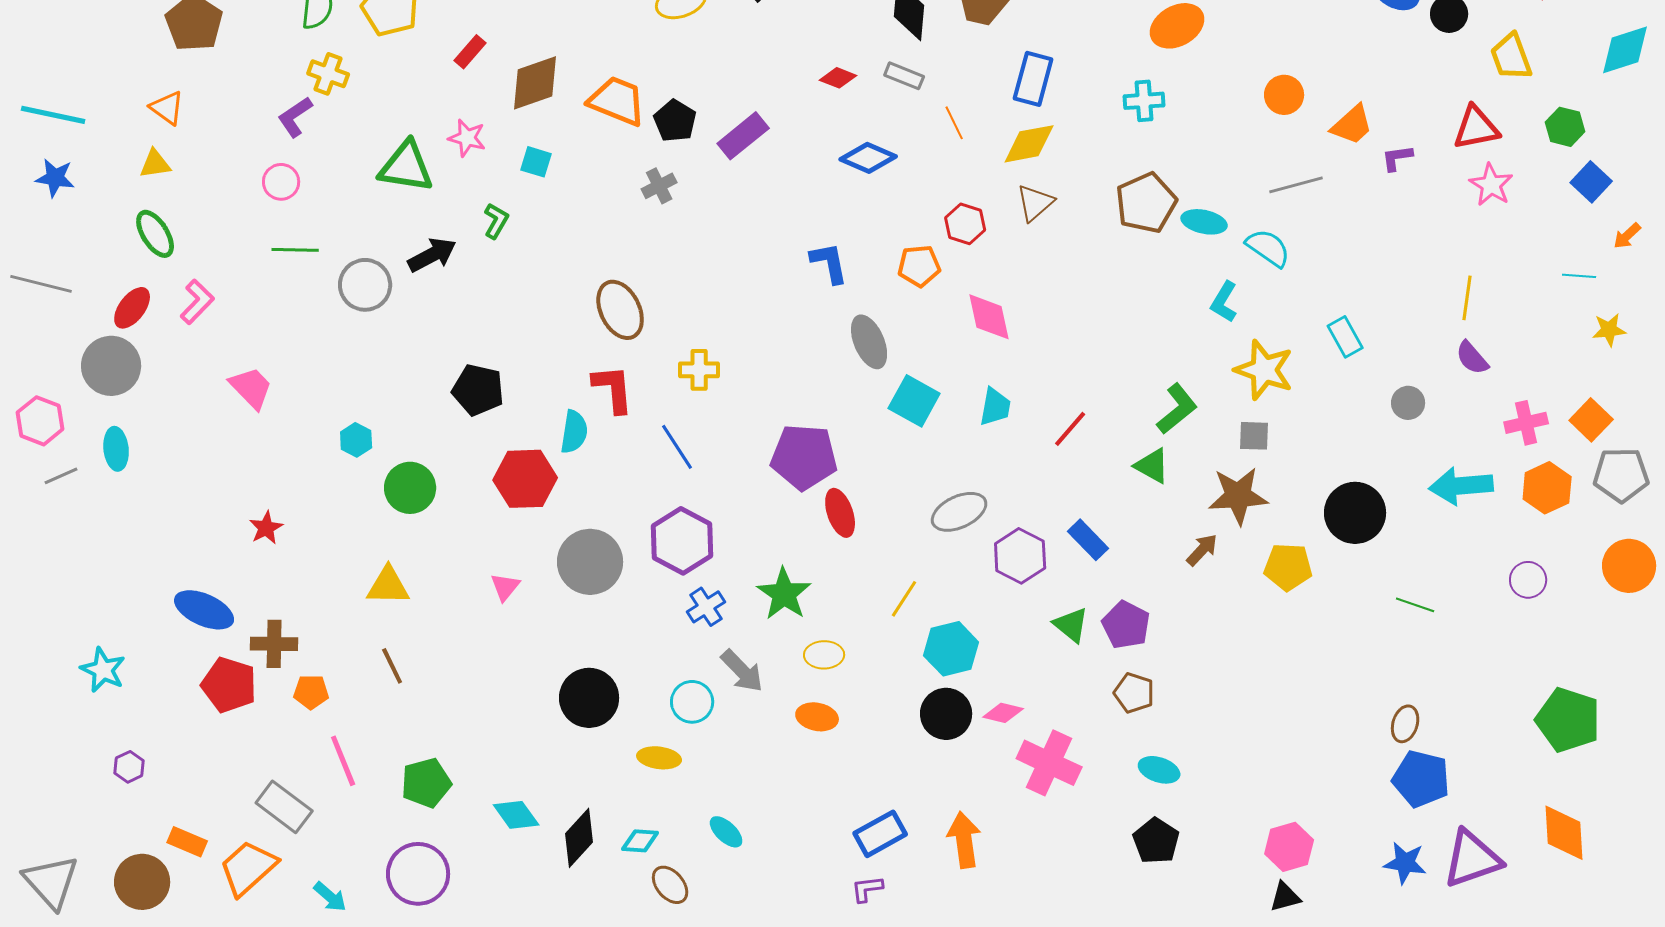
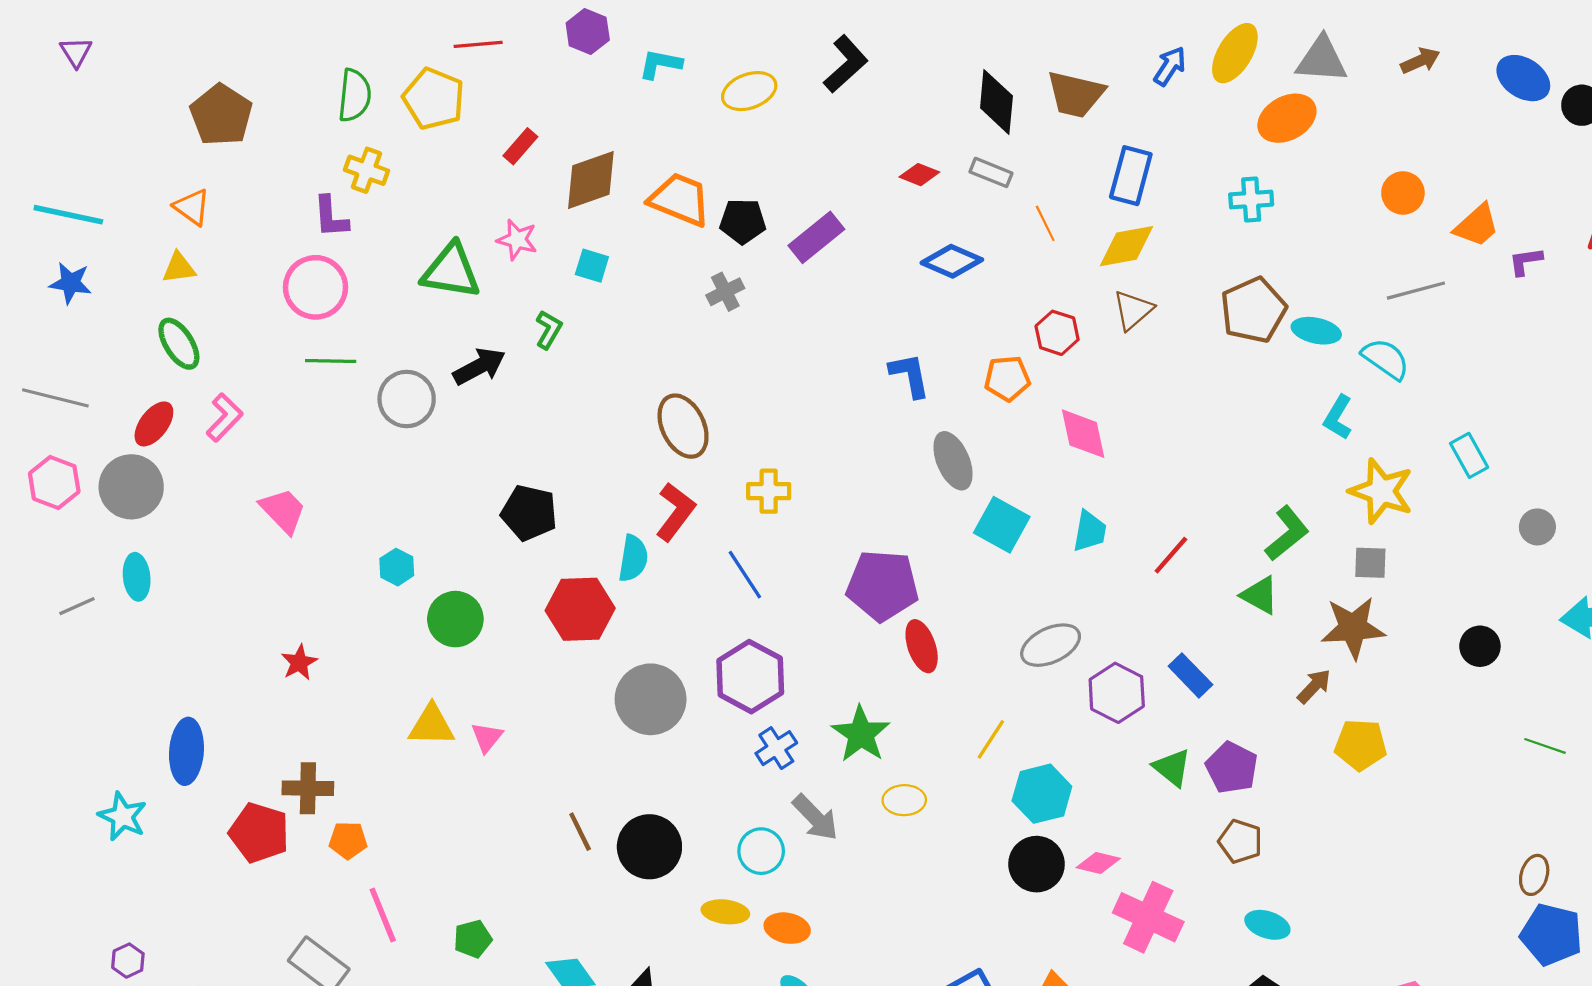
purple L-shape: (295, 117) -> (331, 217), turned -60
black pentagon: (675, 121) -> (743, 221), turned -30
pink circle: (281, 182) -> (316, 287), size x1.6
red L-shape: (613, 389) -> (675, 512), turned 42
pink hexagon: (40, 421) -> (54, 482), moved
black circle: (1355, 513) -> (1480, 646), size x0.6
yellow pentagon: (1288, 567) -> (1361, 745), moved
pink triangle: (505, 587) -> (487, 737), moved
blue ellipse: (204, 610) -> (186, 751), moved, turned 70
brown line: (392, 666) -> (580, 832), moved
orange ellipse: (817, 717) -> (787, 928), moved
purple hexagon: (129, 767) -> (128, 961), moved
green pentagon: (426, 783) -> (473, 939), size x0.7

